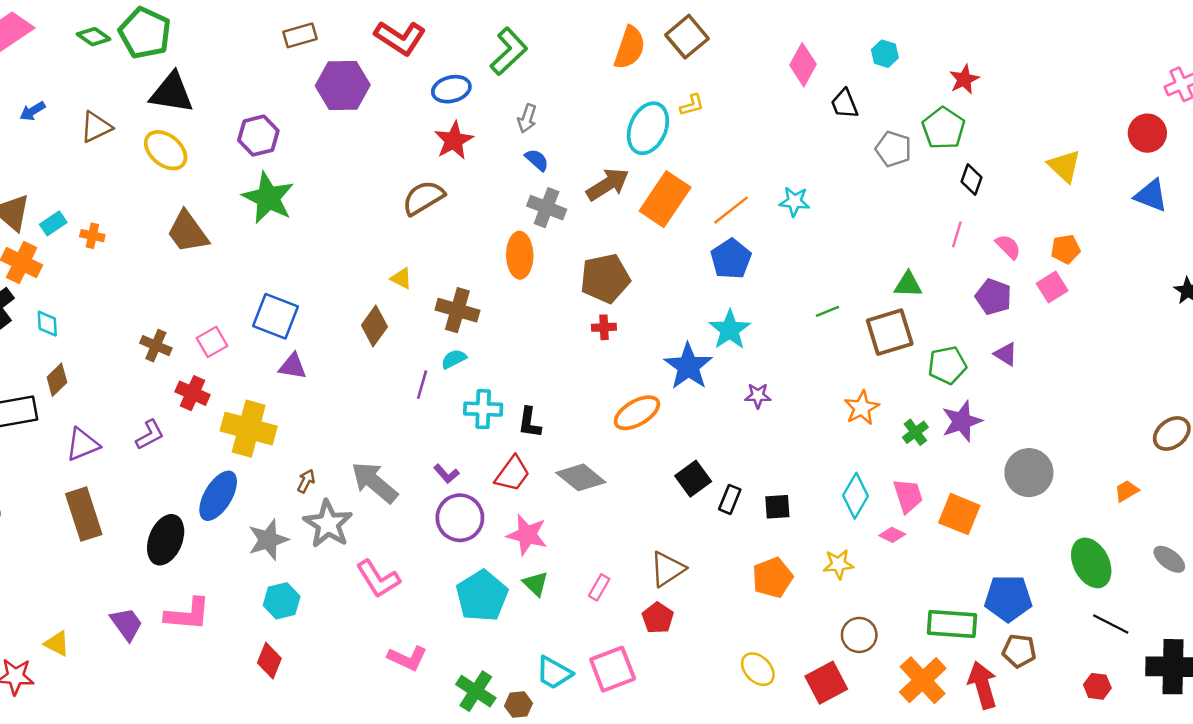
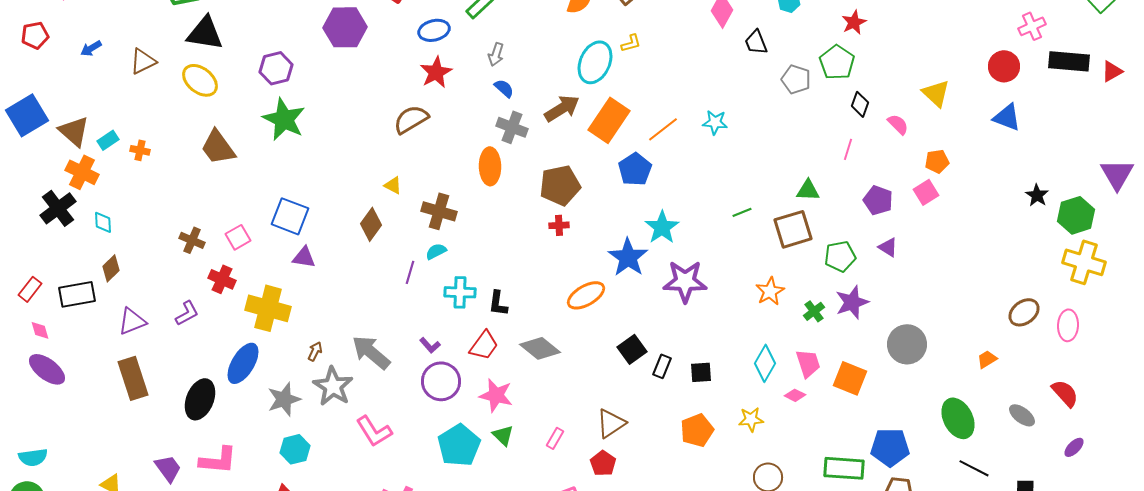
pink semicircle: (1008, 247) -> (898, 124), moved
blue pentagon: (731, 259) -> (635, 169), moved
purple star: (758, 396) -> (685, 281), size x2.0

